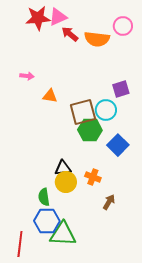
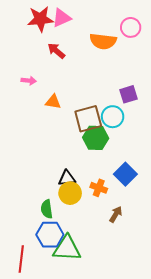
red arrow: (70, 34) -> (56, 51), moved
blue square: (118, 145) -> (125, 174), moved

